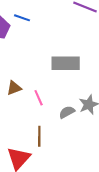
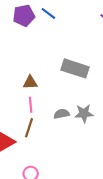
brown triangle: (14, 88) -> (30, 82), moved
pink line: (39, 98) -> (31, 105), moved

